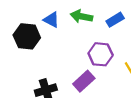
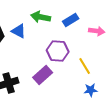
blue triangle: (51, 20) -> (19, 31), moved

